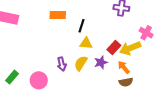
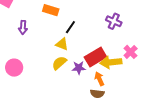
yellow triangle: (86, 43) -> (62, 44), moved
red rectangle: (114, 47) -> (95, 57), size x1.5
purple arrow: (62, 64) -> (23, 27), moved

